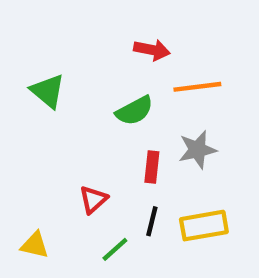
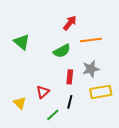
red arrow: (152, 50) -> (70, 23), turned -63
yellow rectangle: (204, 226) -> (101, 92), moved
yellow triangle: (35, 245) -> (20, 103), moved, turned 32

